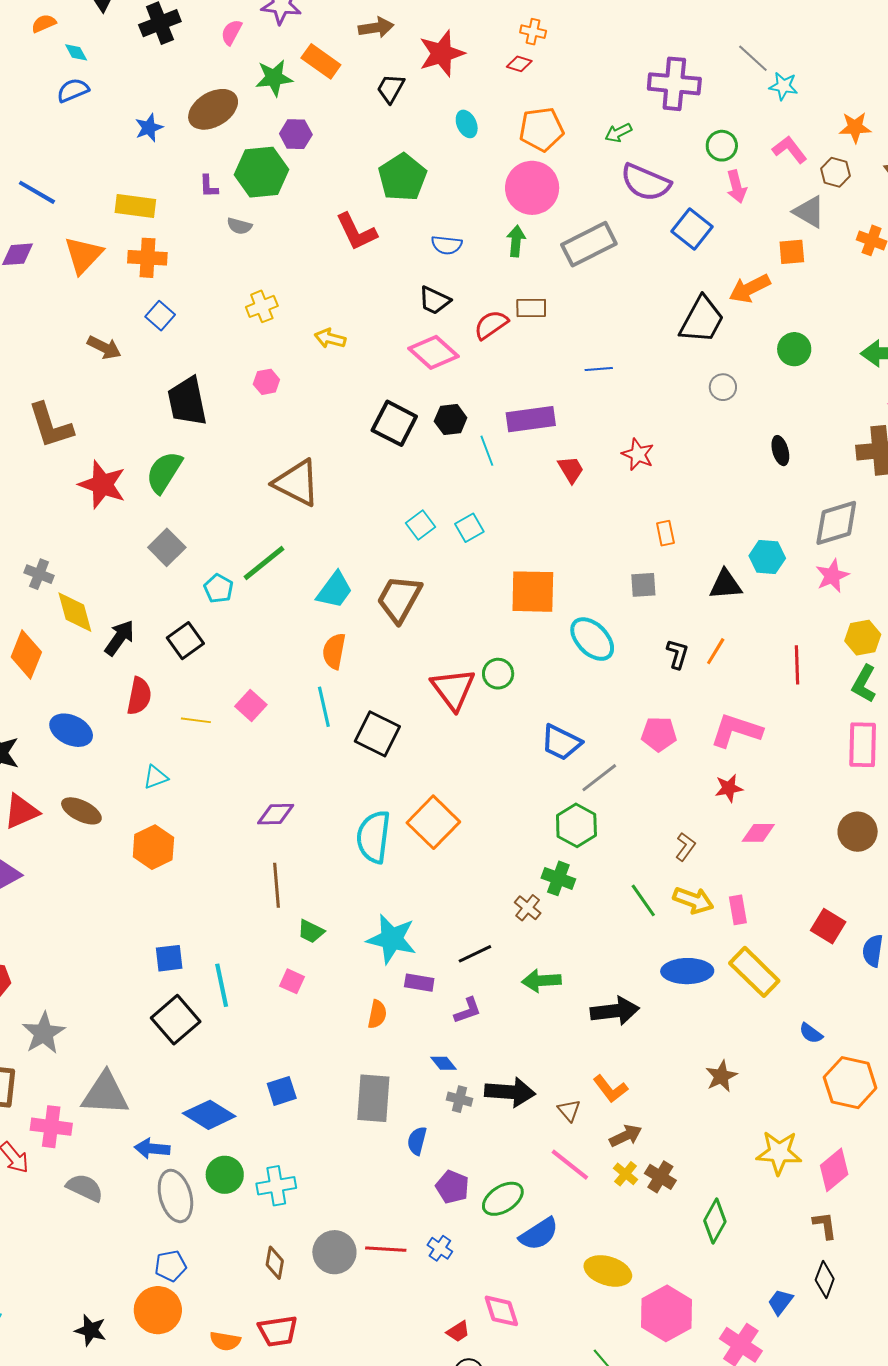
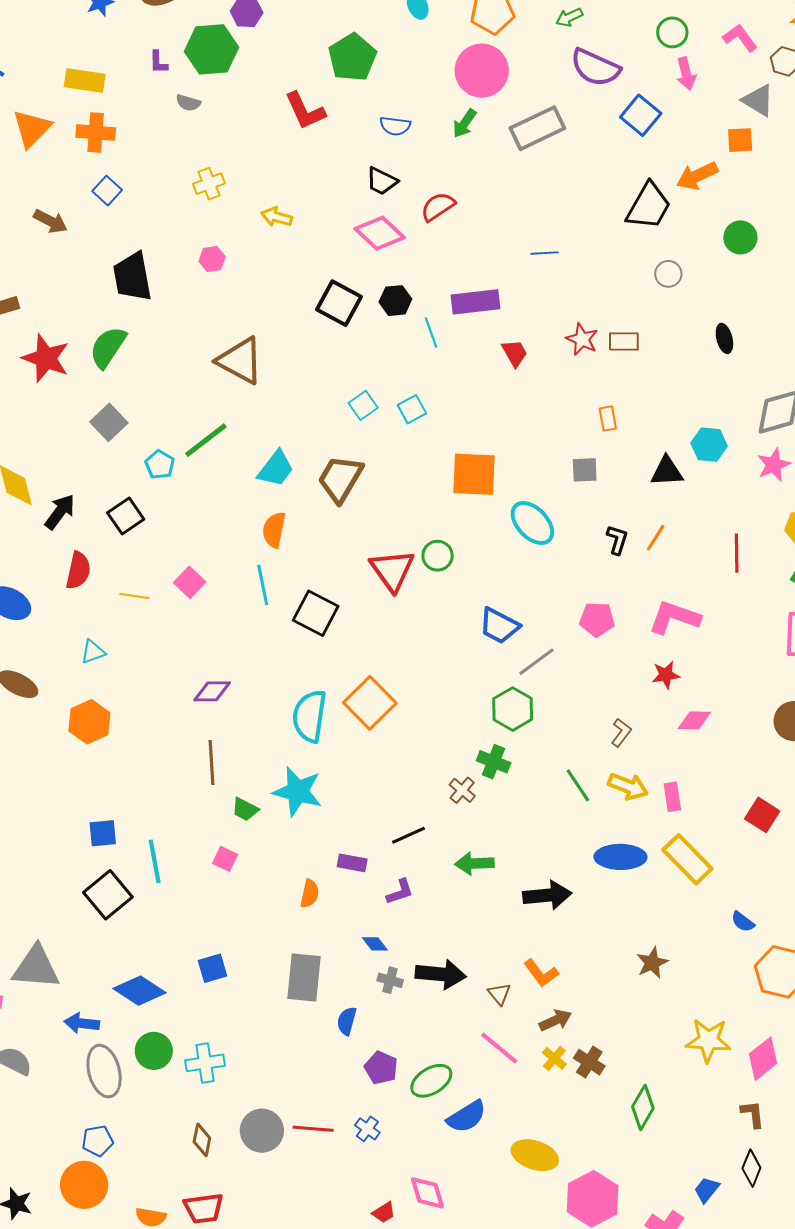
green arrow: (516, 241) -> (465, 123), turned -152
brown rectangle: (531, 308) -> (624, 342), moved
cyan star: (392, 939) -> (298, 791), moved

